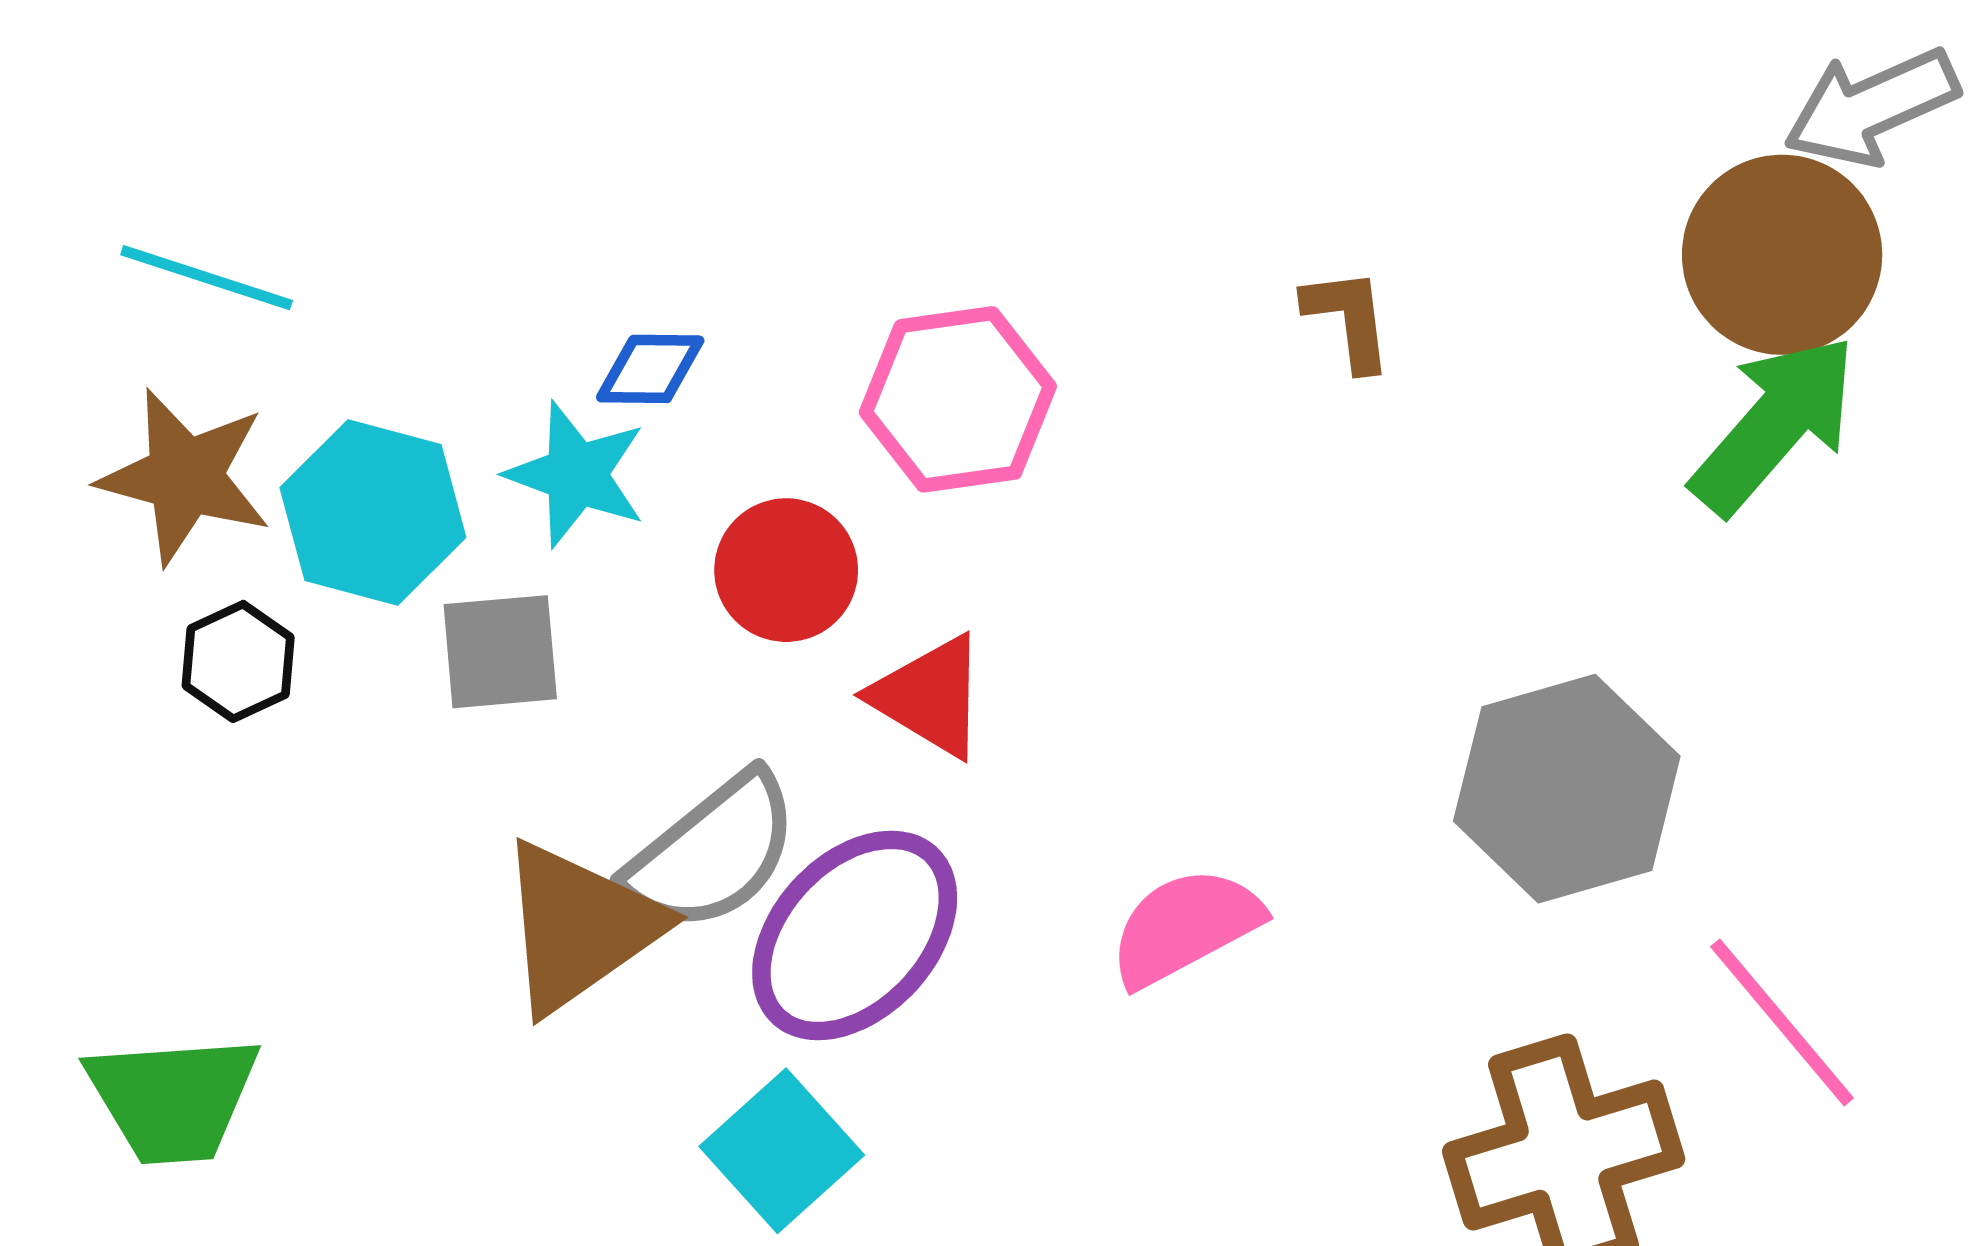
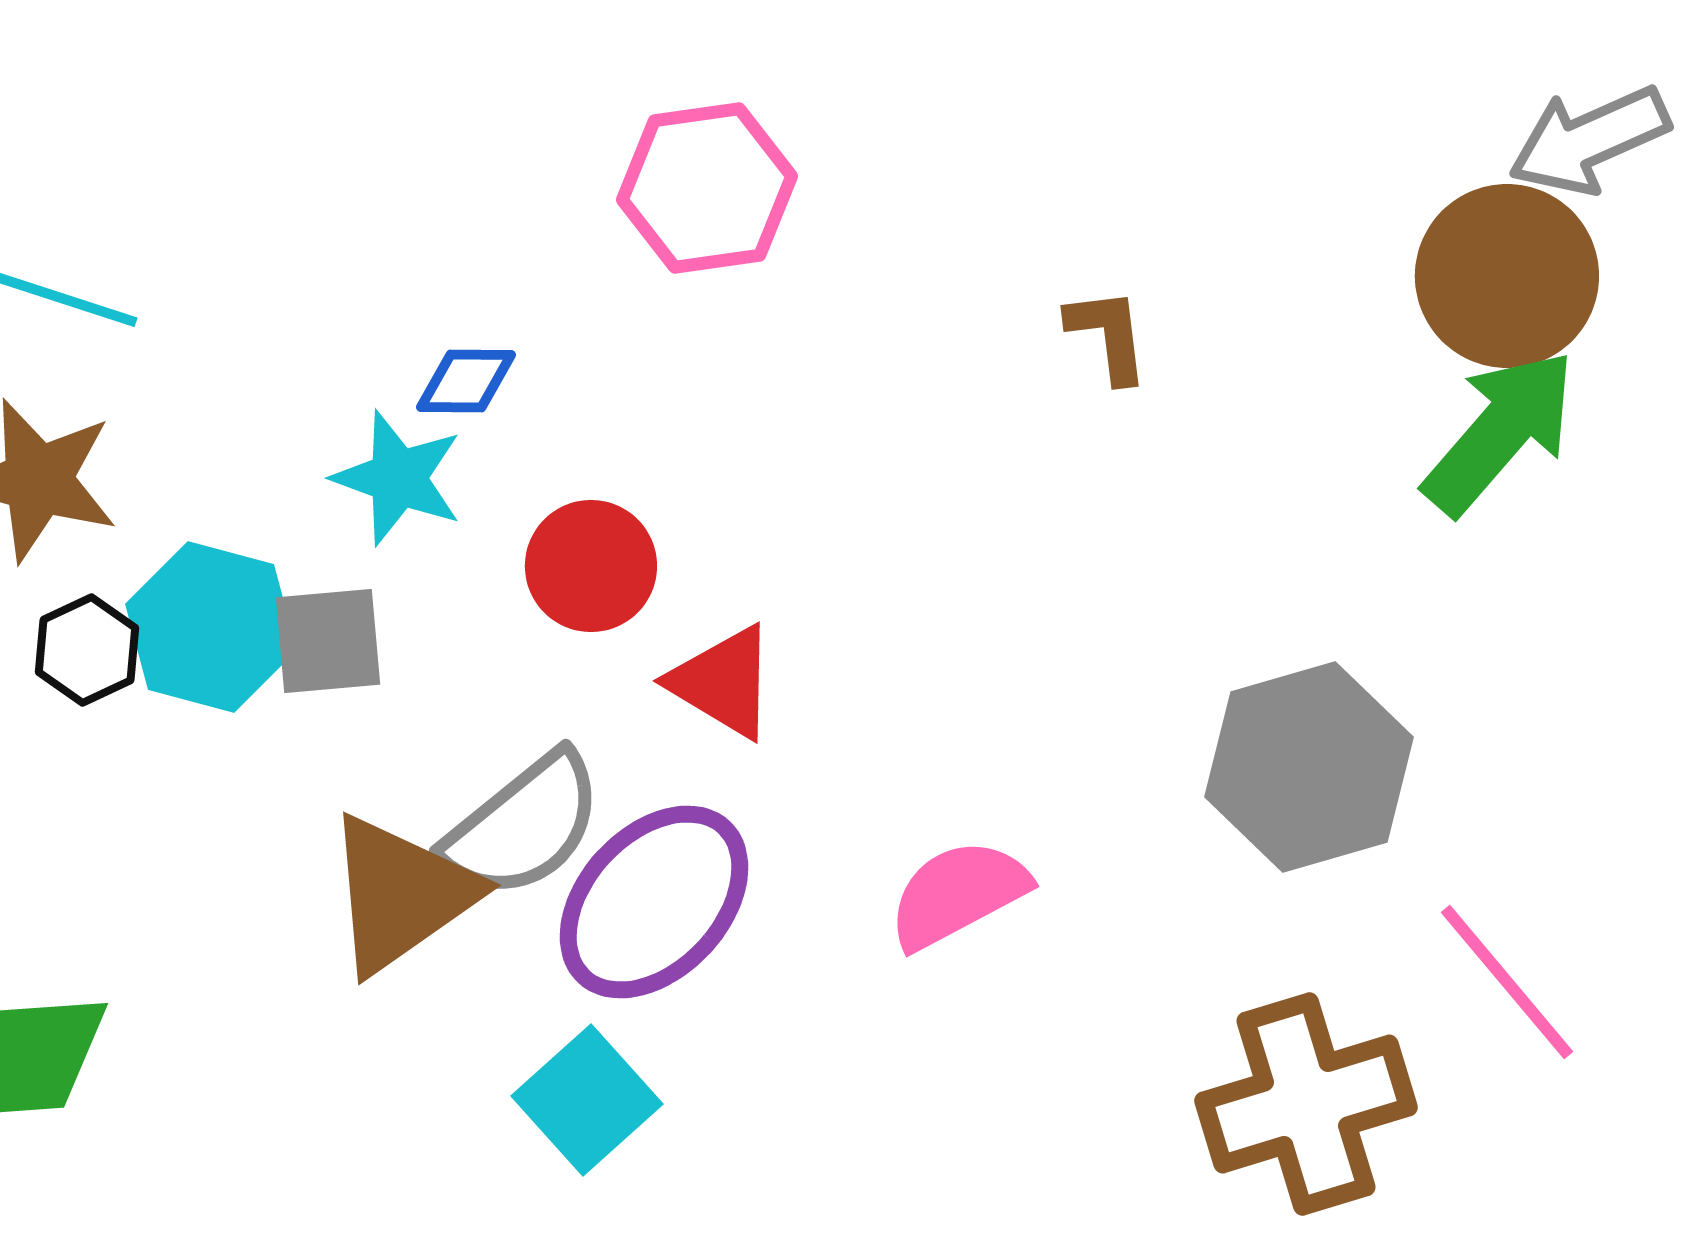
pink hexagon: (958, 399) -> (707, 188), moved
cyan hexagon: (373, 512) -> (211, 627), moved

